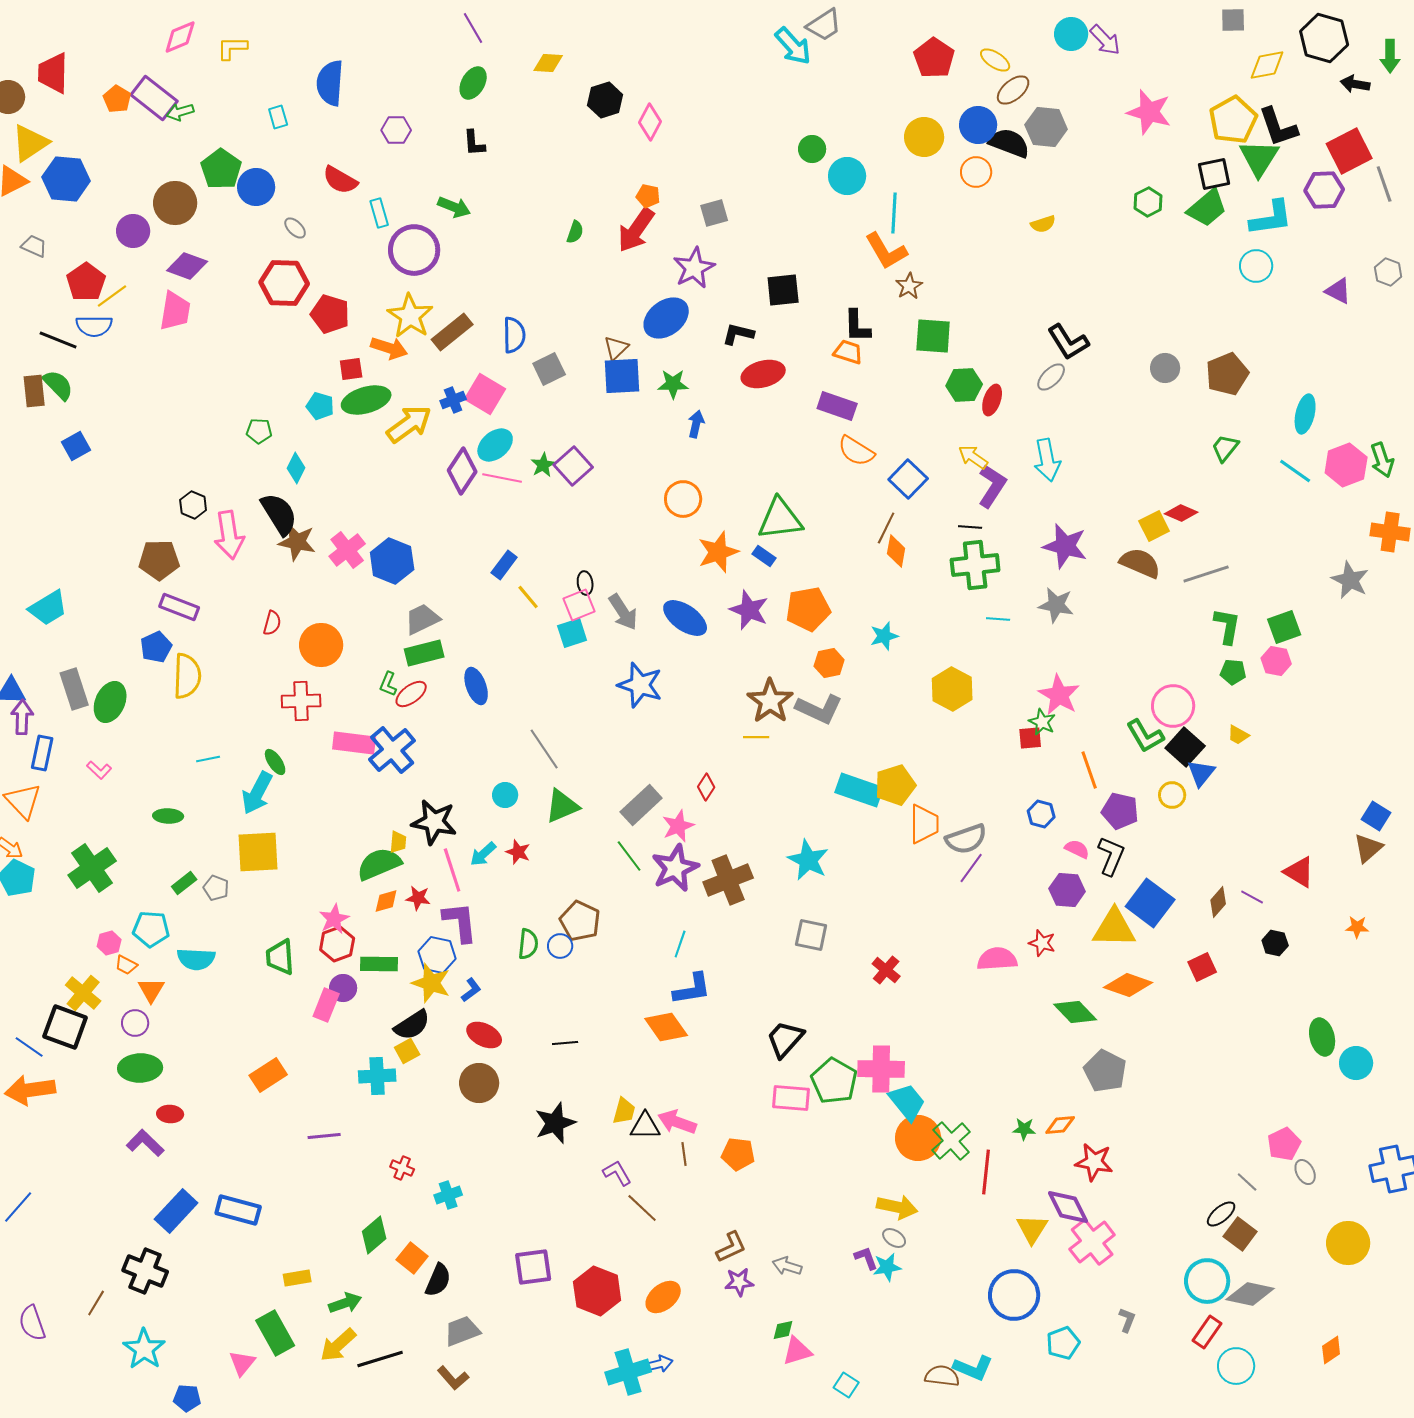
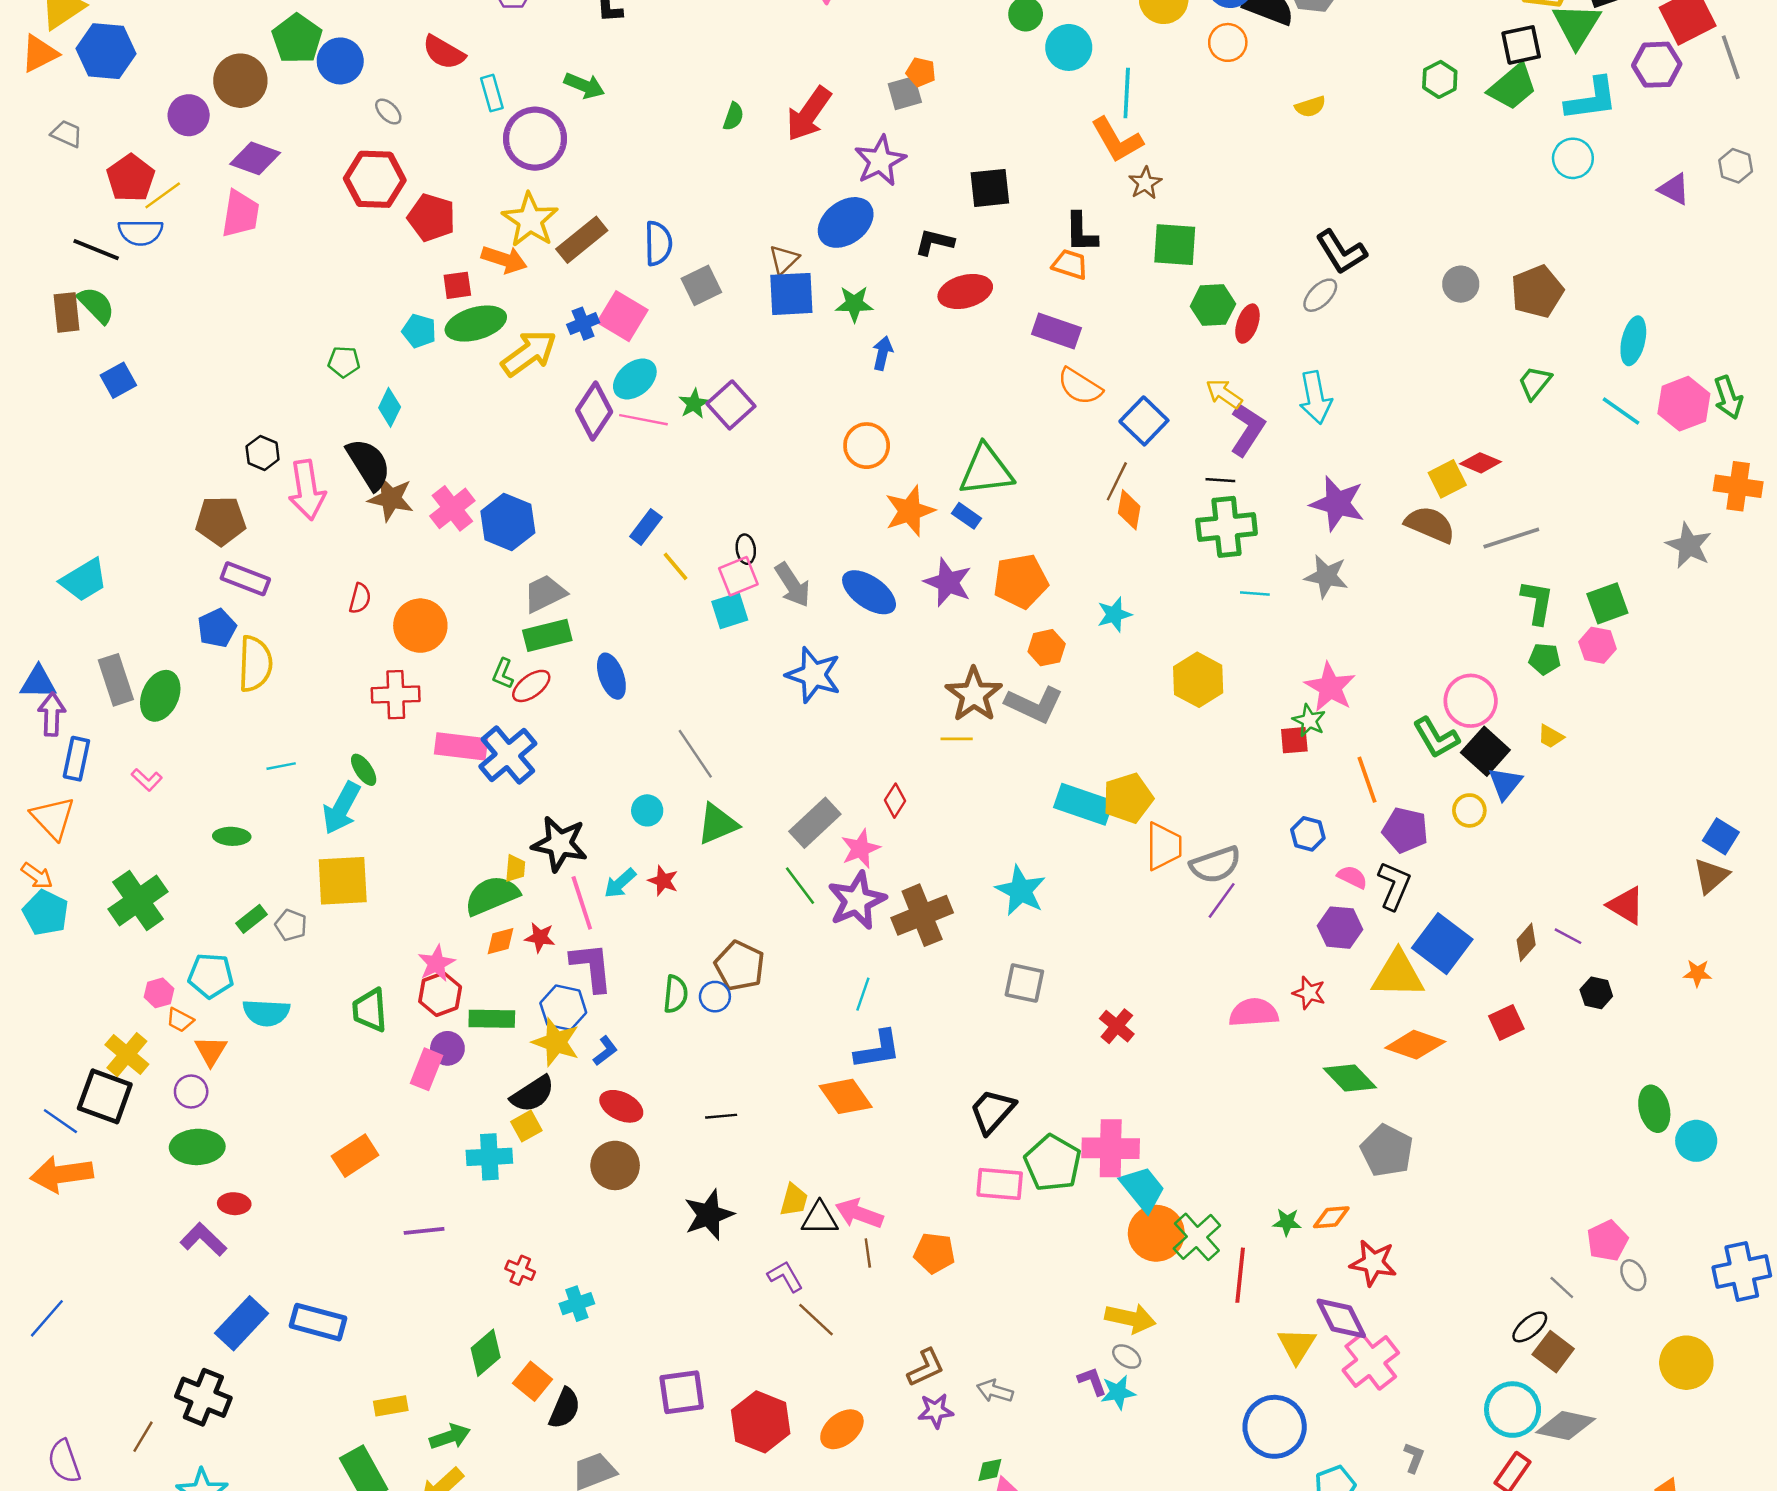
orange pentagon: (648, 196) -> (921, 72), moved

